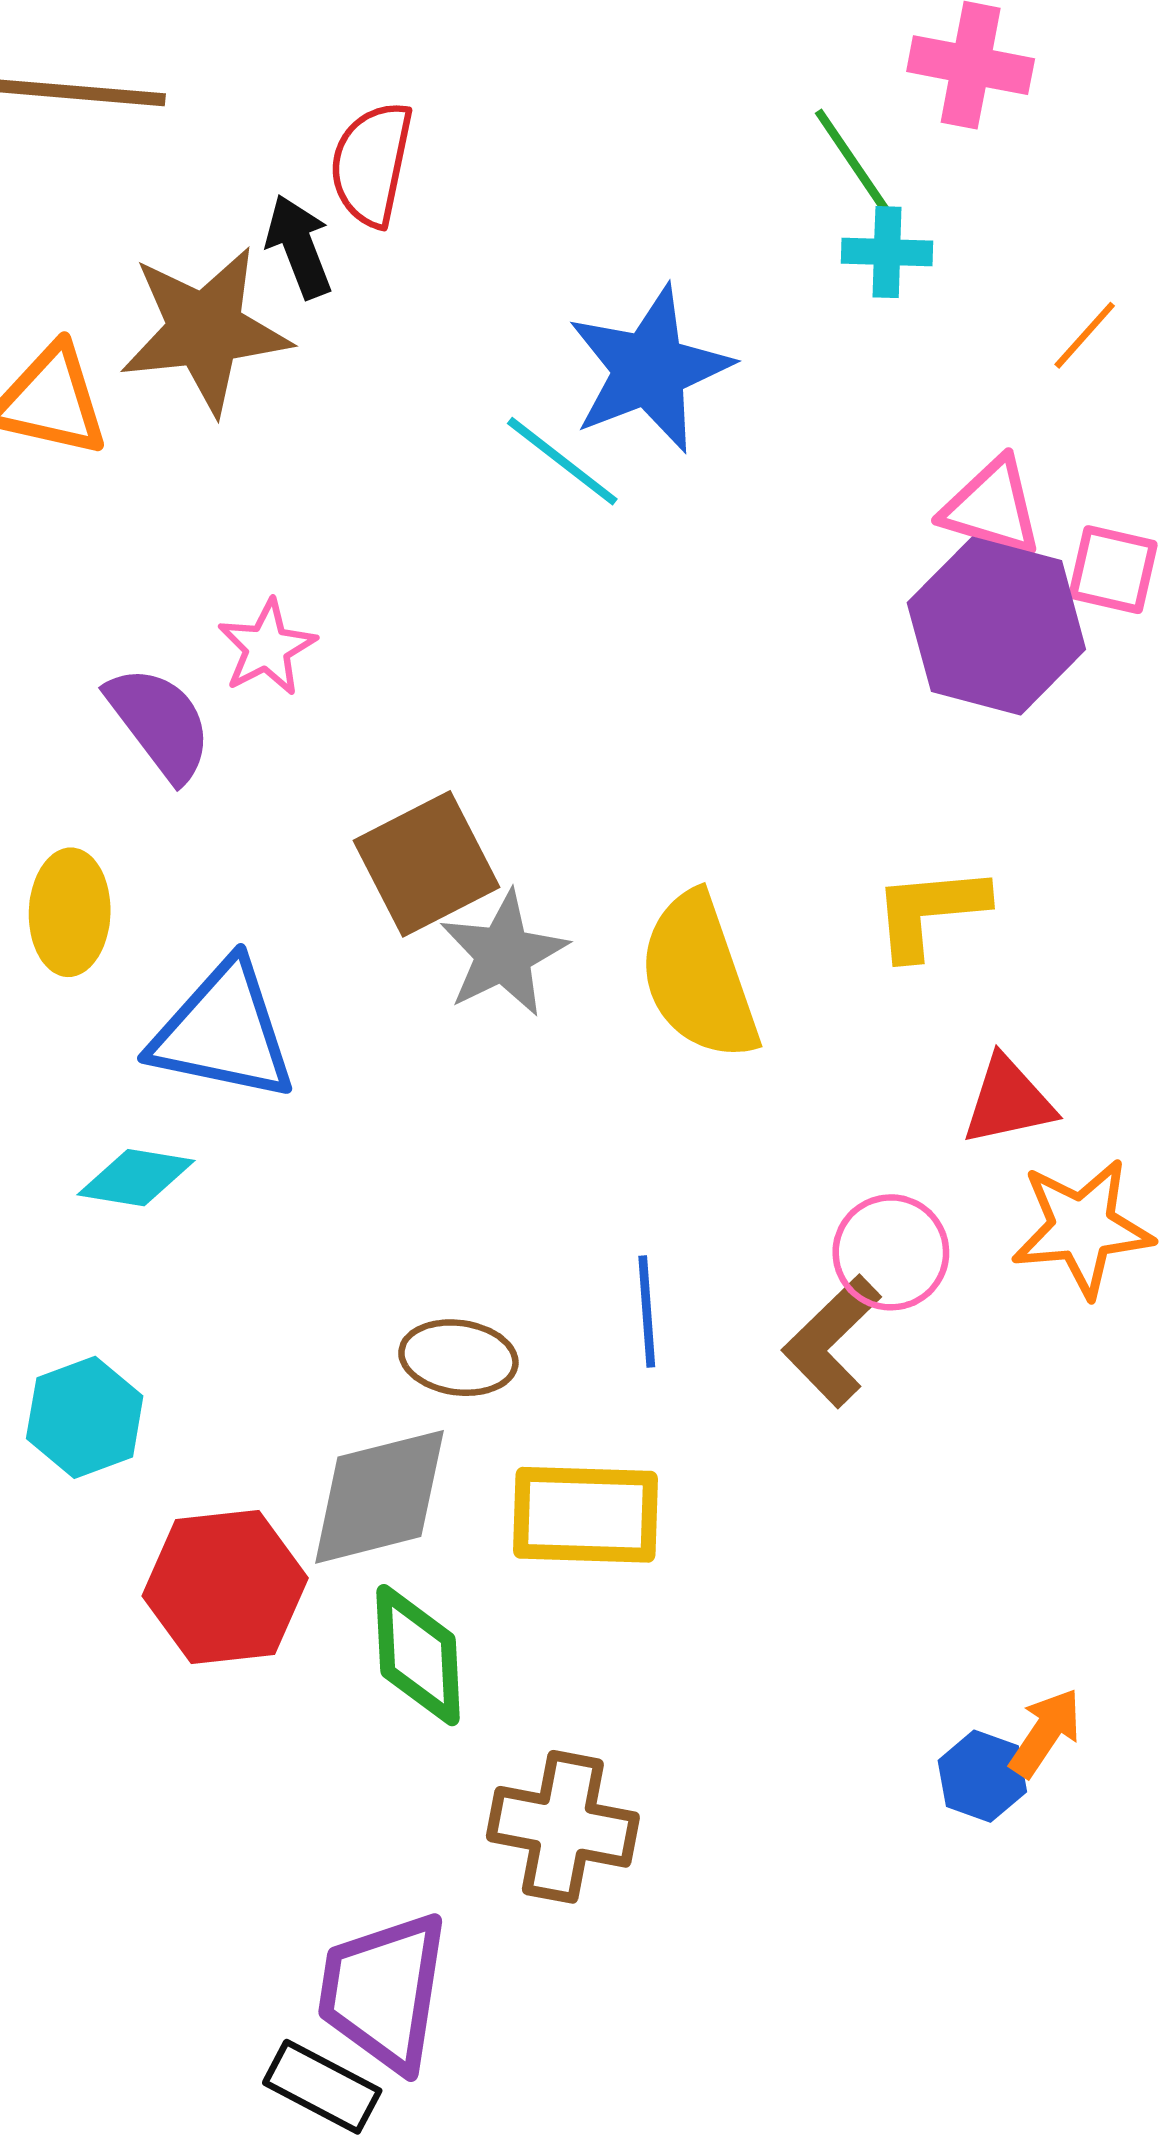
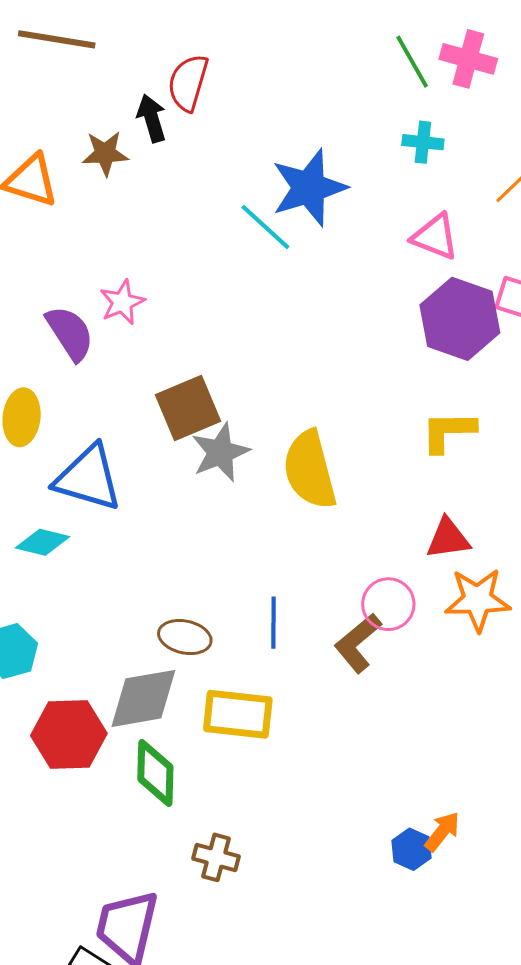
green line: (853, 163) -> (412, 62), moved
brown star: (205, 330) -> (105, 153), size x0.6
pink triangle: (992, 507) -> (435, 237), moved
yellow L-shape: (930, 912) -> (448, 431), moved
brown cross: (563, 1827) -> (216, 857), size x0.7

